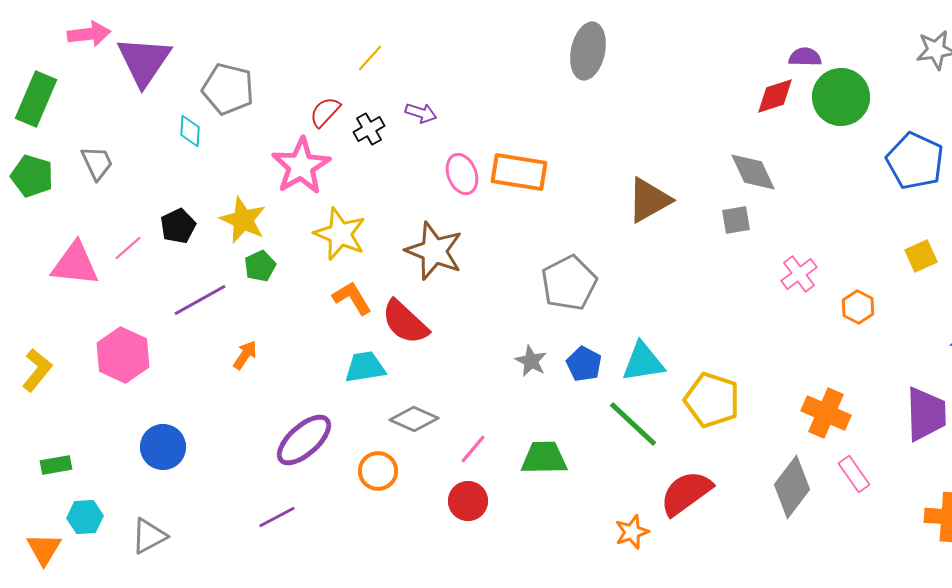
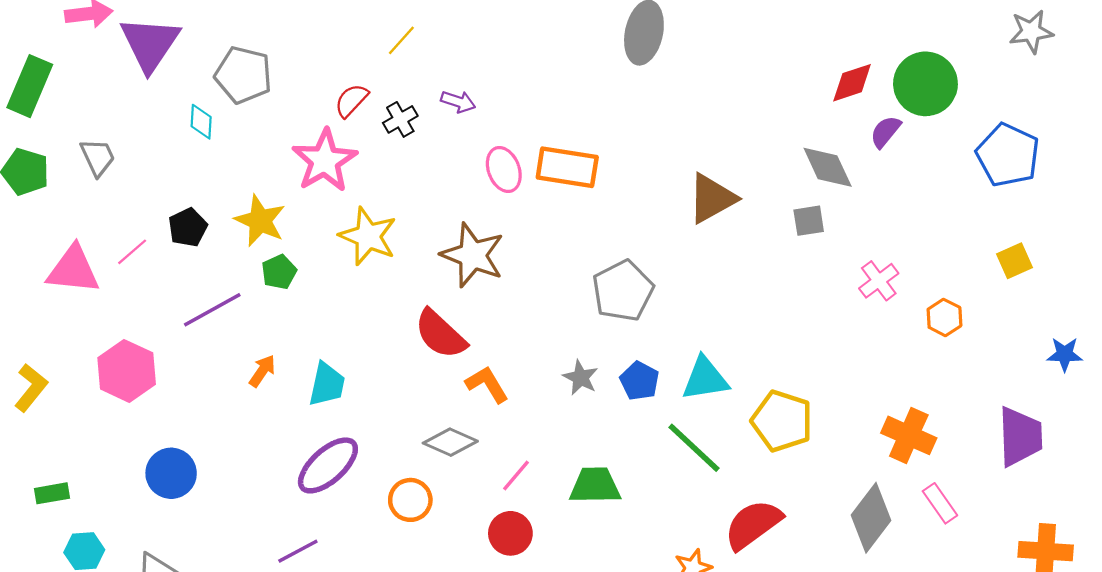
purple semicircle: (805, 57) -> (885, 132), moved, turned -52
orange L-shape: (352, 298) -> (487, 384), moved
cyan trapezoid: (365, 367) -> (327, 384), moved, turned 111

